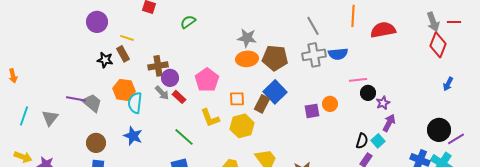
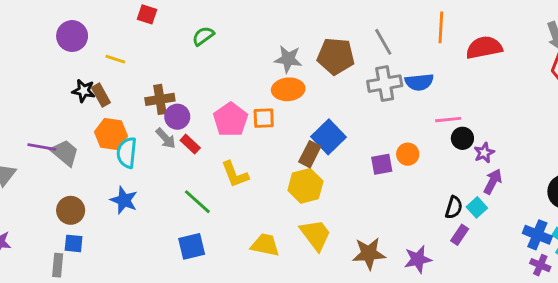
brown rectangle: (123, 54) -> (101, 95), moved
brown pentagon: (275, 58) -> (336, 56), moved
orange square: (237, 99) -> (264, 118), moved
yellow hexagon: (242, 126) -> (305, 186), moved

